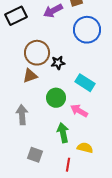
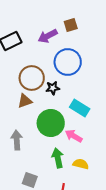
blue circle: (87, 30) -> (68, 62), moved
green circle: (56, 98) -> (51, 123), size x1.4
yellow semicircle: (85, 148) -> (81, 164), moved

